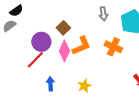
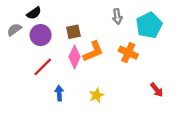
black semicircle: (16, 11) -> (34, 13), moved
brown square: (63, 28) -> (73, 32), turned 32
purple circle: (41, 42) -> (41, 35), moved

